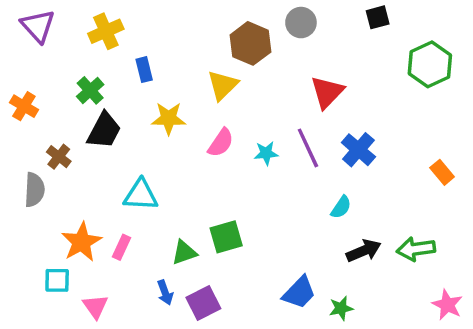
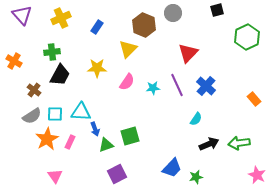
blue rectangle: (144, 70) -> (97, 27), moved, turned 48
green cross: (90, 90) -> (52, 52), turned 35
gray semicircle: (34, 190) -> (32, 116), moved, turned 54
cyan square: (57, 280) -> (55, 114), moved
blue arrow: (165, 293) -> (95, 129), moved

